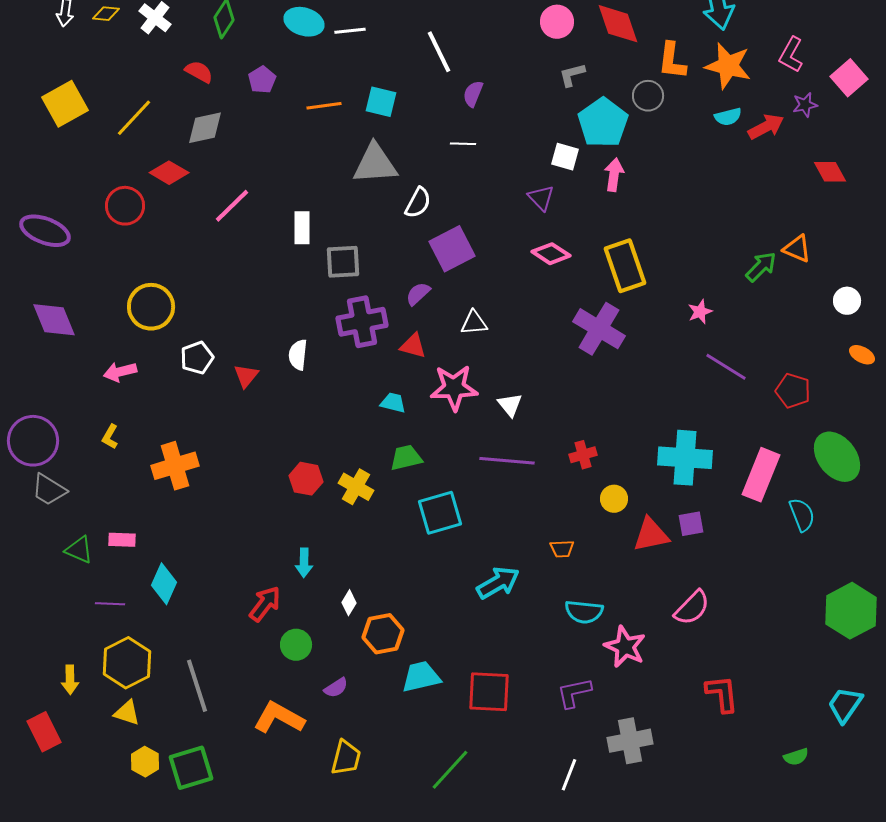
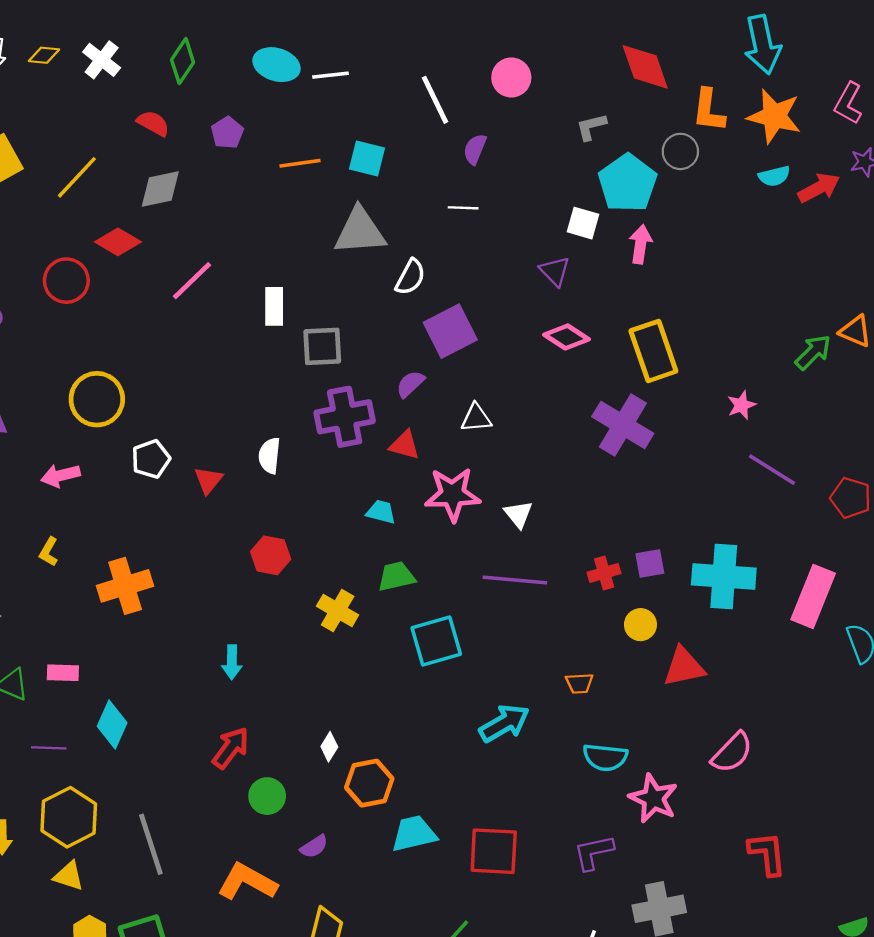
pink circle: (557, 22) -> (511, 77), moved
red hexagon: (306, 479) -> (271, 555), moved
purple square: (691, 524) -> (650, 564), moved
cyan arrow: (304, 563) -> (232, 662), moved

